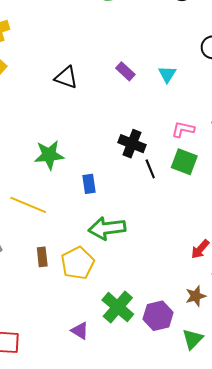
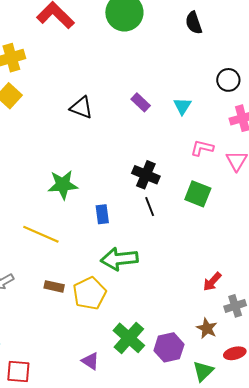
pink L-shape: (183, 129) -> (202, 148), moved
black line: (150, 169) -> (150, 207), moved
brown rectangle: (42, 257) -> (54, 286), turned -72
brown star: (196, 296) -> (207, 328), turned -30

